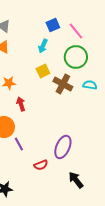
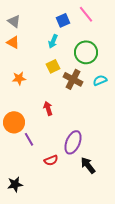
pink line: (76, 31) -> (86, 14), moved
cyan semicircle: (90, 85) -> (100, 80), turned -32
red arrow: (21, 104) -> (48, 108), moved
black arrow: (76, 180) -> (88, 165), moved

